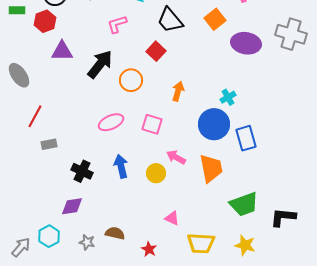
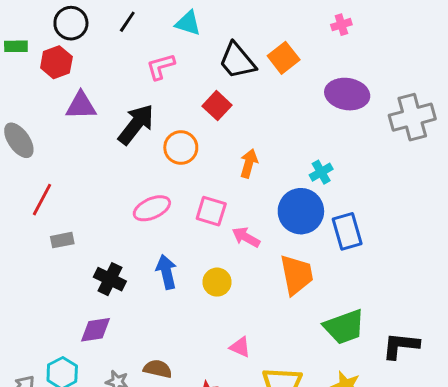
orange square: (215, 19) -> (284, 58), moved
gray cross: (291, 34) -> (412, 117), moved, turned -32
pink arrow: (176, 157) -> (246, 237), moved

